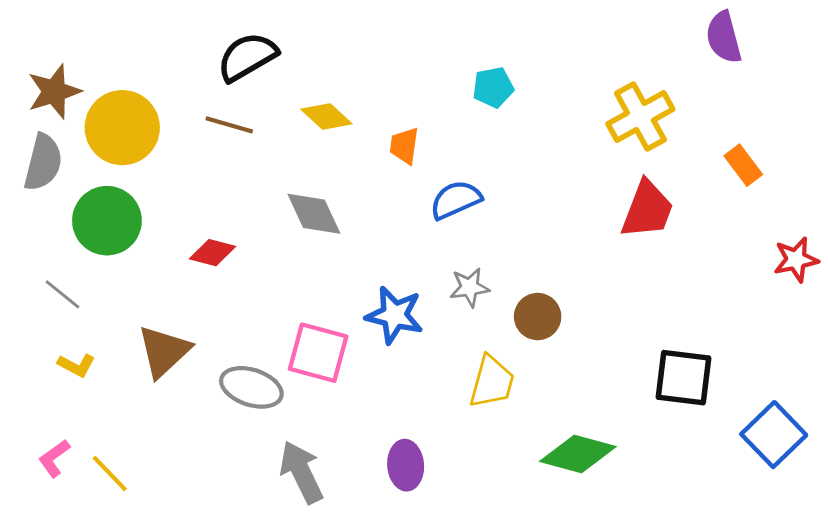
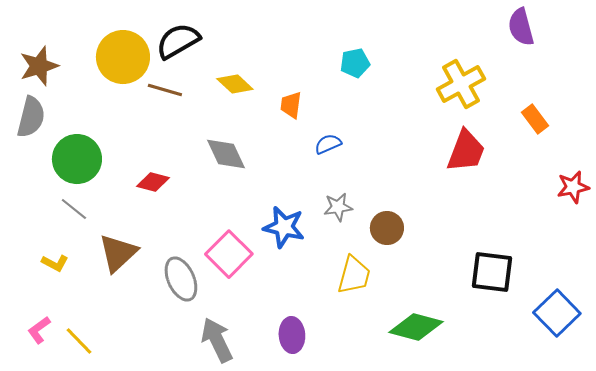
yellow circle: (122, 128) -> (123, 57), moved
blue semicircle: (456, 200) -> (328, 144), size x0.7
gray line: (63, 294) -> (74, 209), moved
pink square: (318, 353) -> (229, 254), turned 30
gray ellipse: (251, 387) -> (181, 279), turned 48

